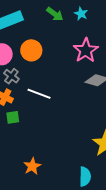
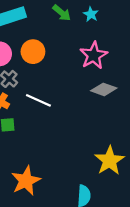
orange star: (32, 166) -> (26, 181), size x1.5

